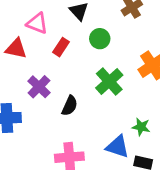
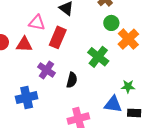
green circle: (100, 39) -> (111, 23), moved
red rectangle: (61, 47) -> (58, 37), size x1.5

